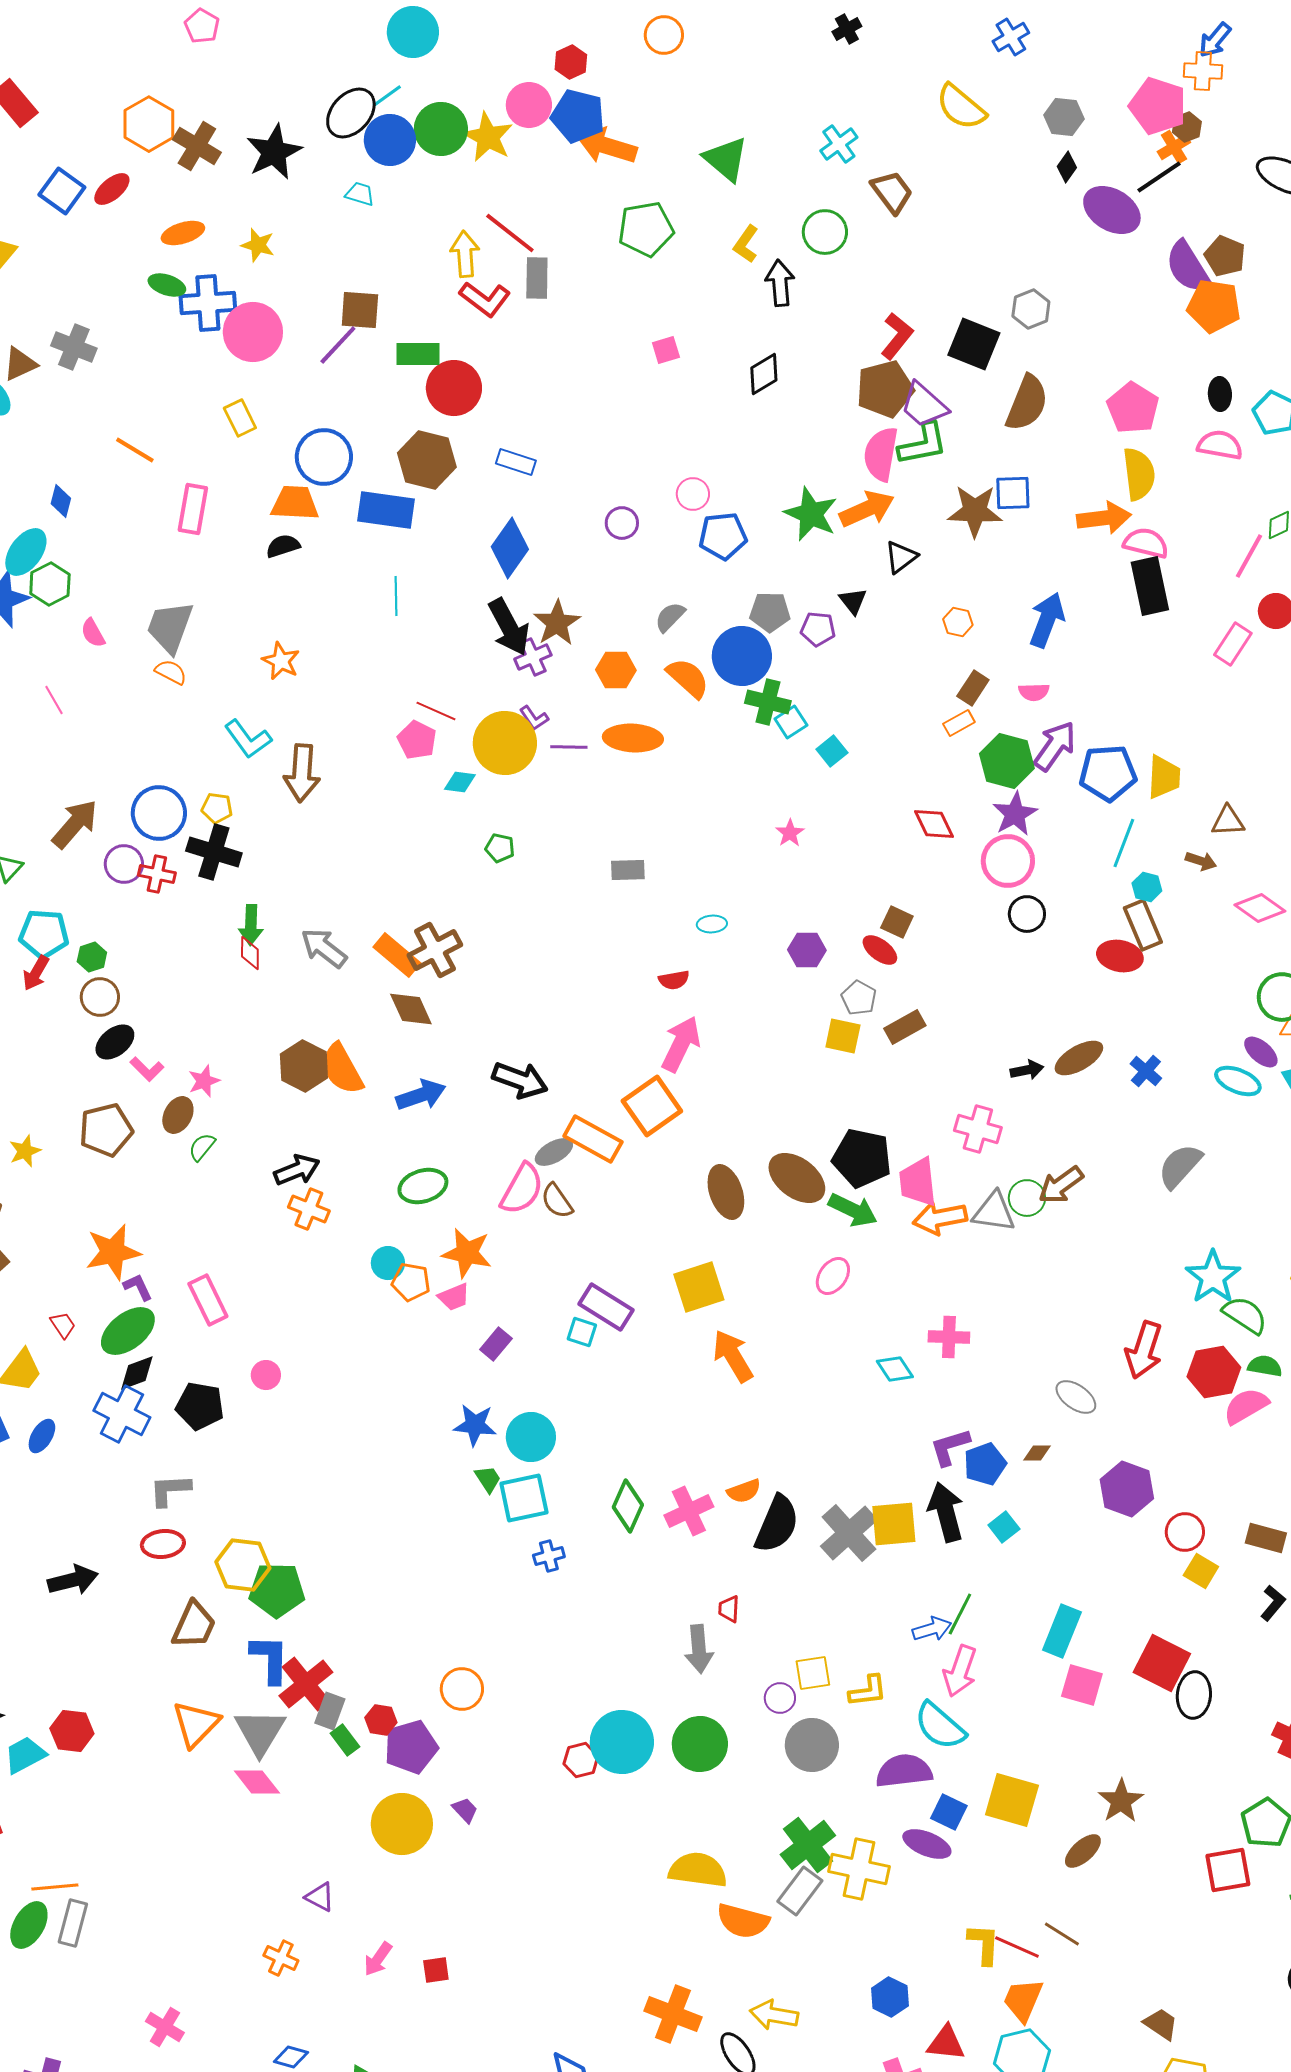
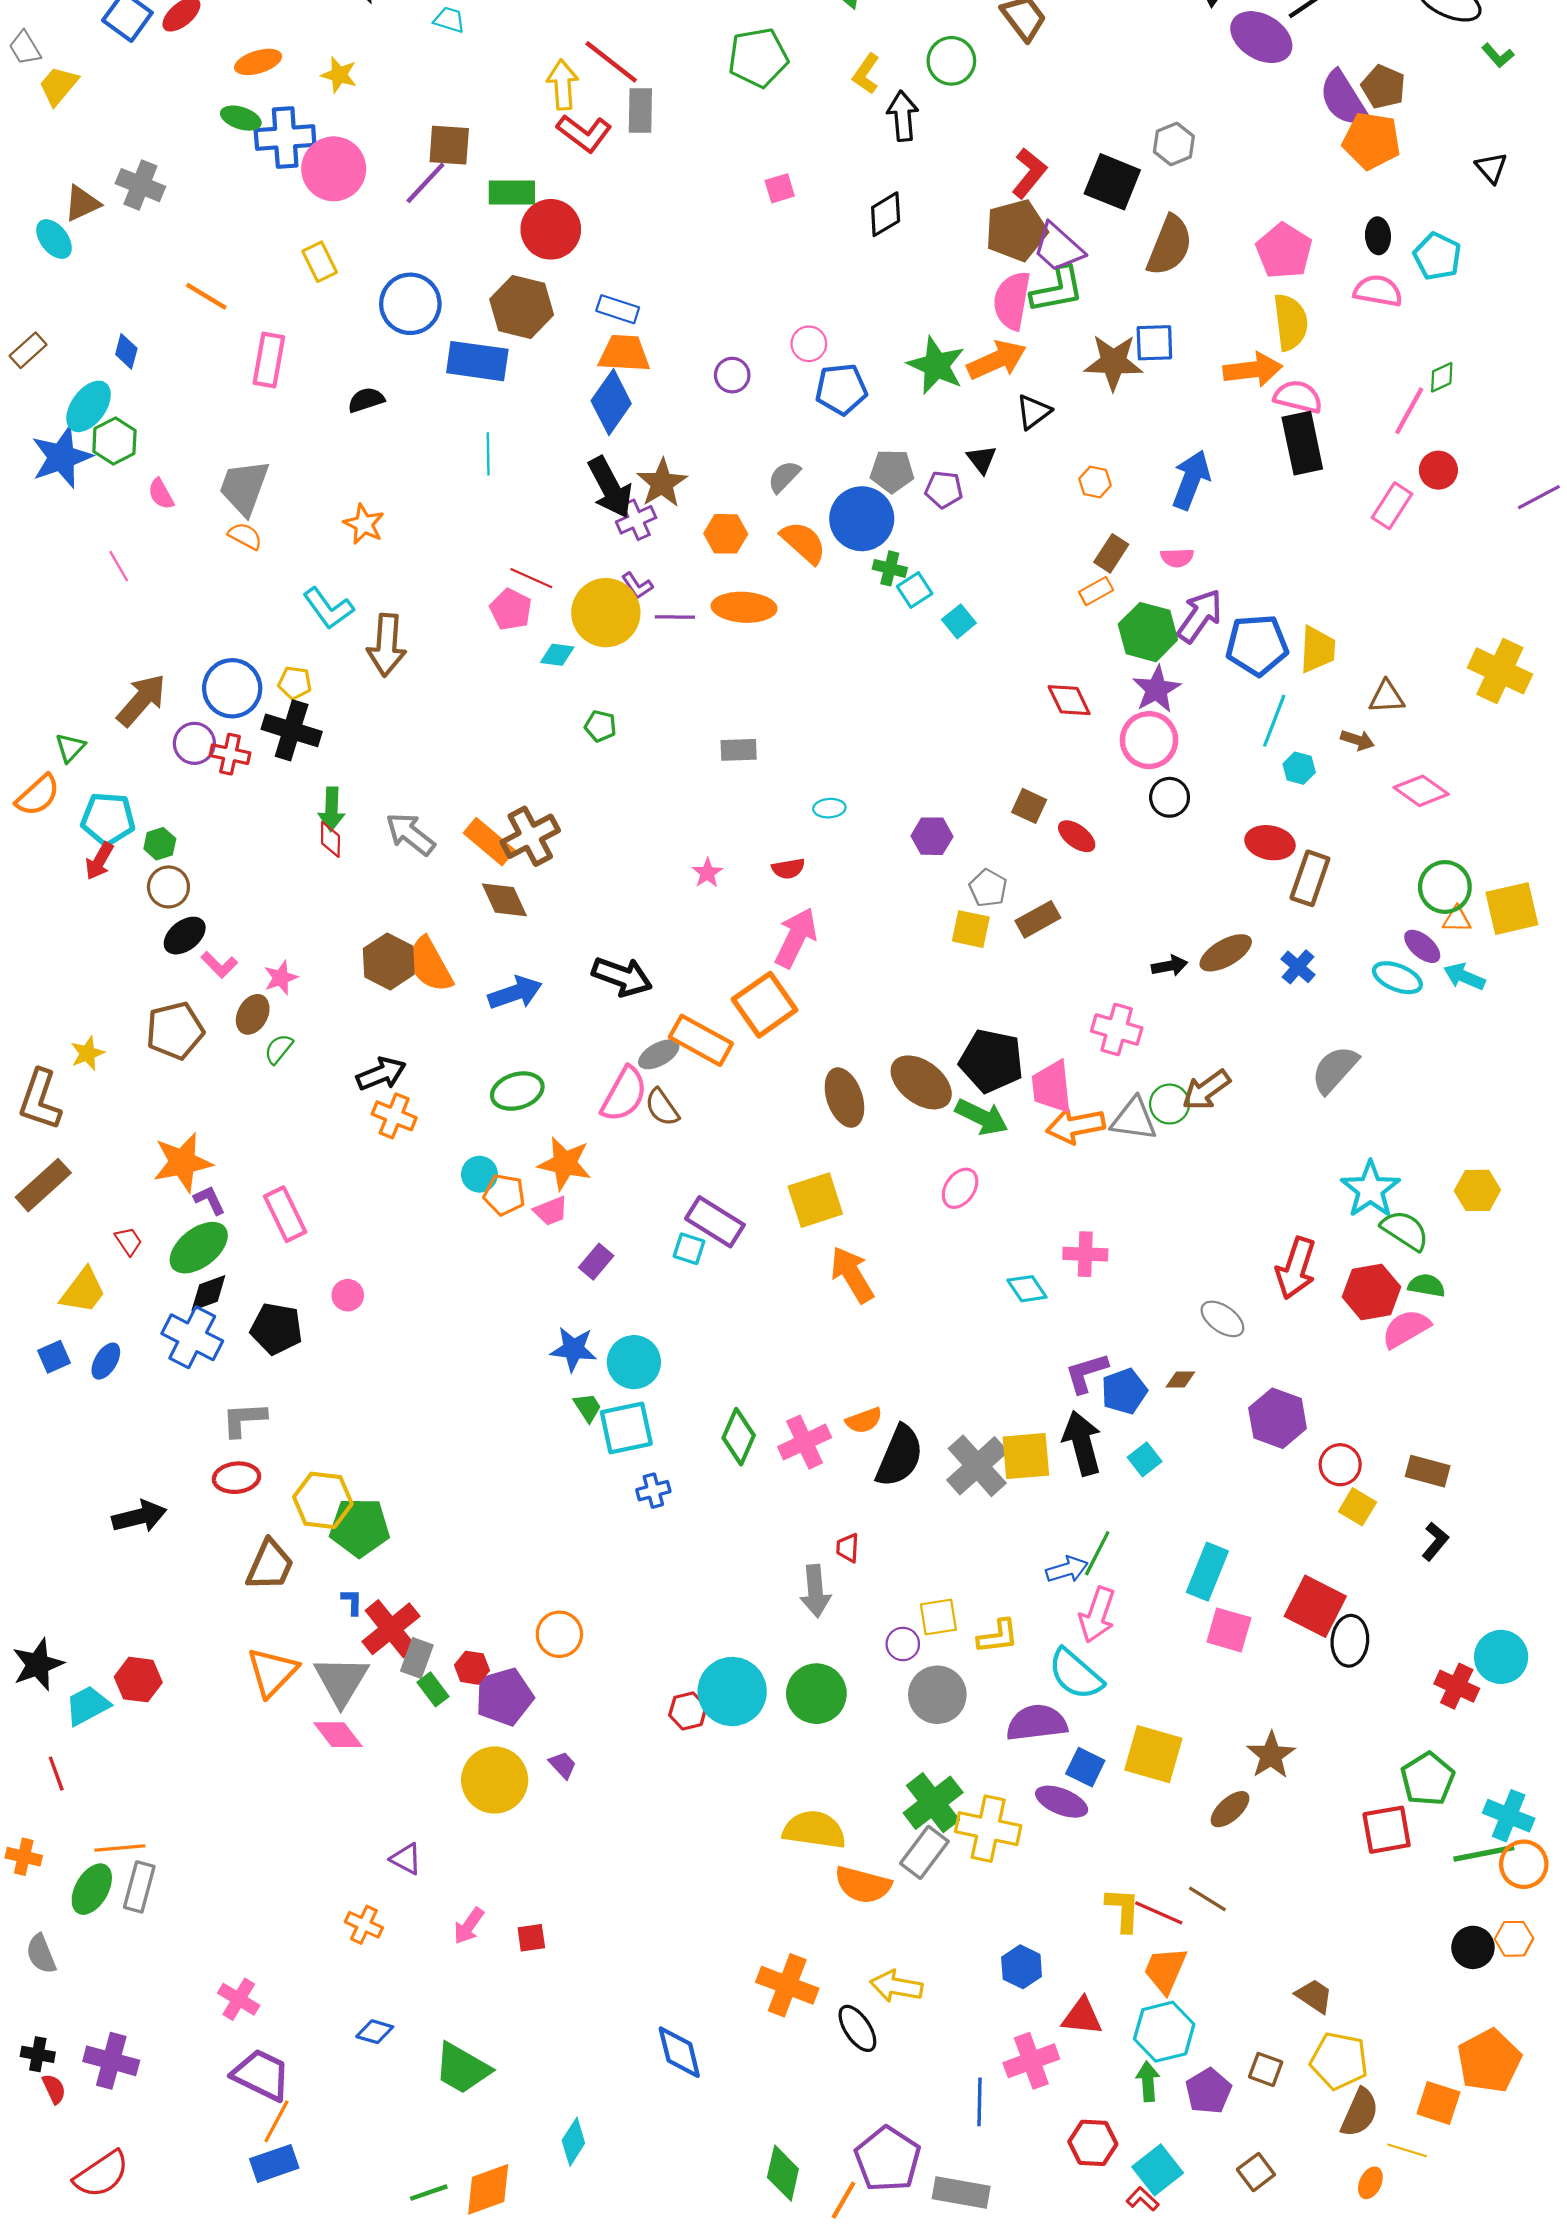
orange trapezoid: (295, 503) -> (624, 353), moved
green cross: (768, 702) -> (890, 568), size x0.7
pink star: (790, 833) -> (707, 873), moved
brown rectangle: (1143, 925) -> (1310, 878), moved, turned 42
red ellipse: (880, 950) -> (1077, 836), moved
blue L-shape: (270, 1659) -> (352, 1602), size x0.5

